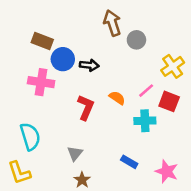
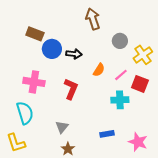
gray circle: (136, 40) -> (120, 41), moved
pink cross: (41, 82) -> (34, 82), moved
orange semicircle: (117, 98) -> (99, 70), moved, turned 88
blue rectangle: (129, 162) -> (107, 134), turned -40

